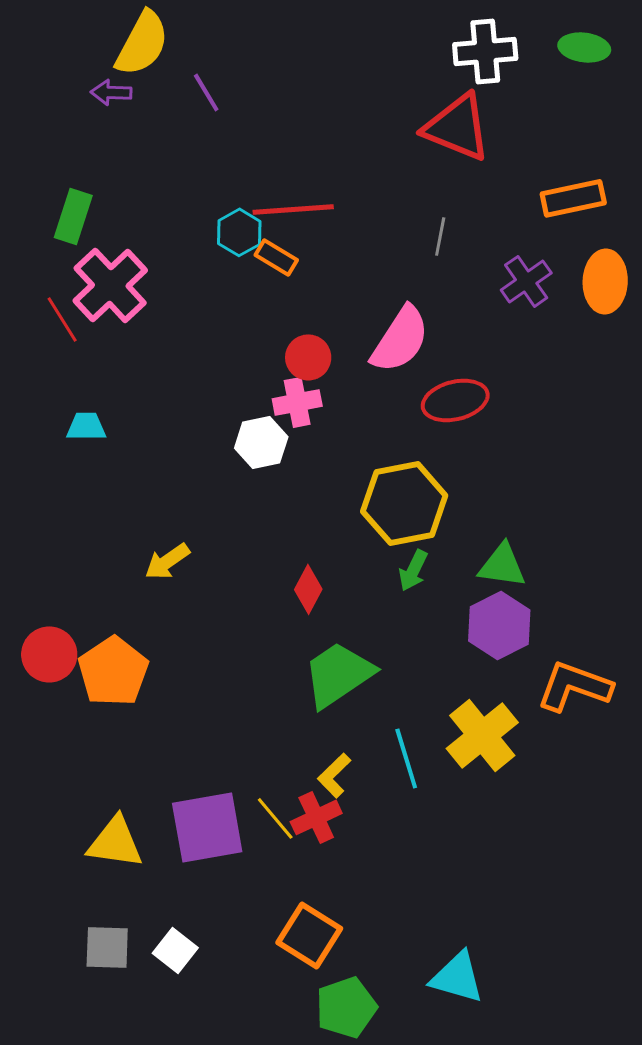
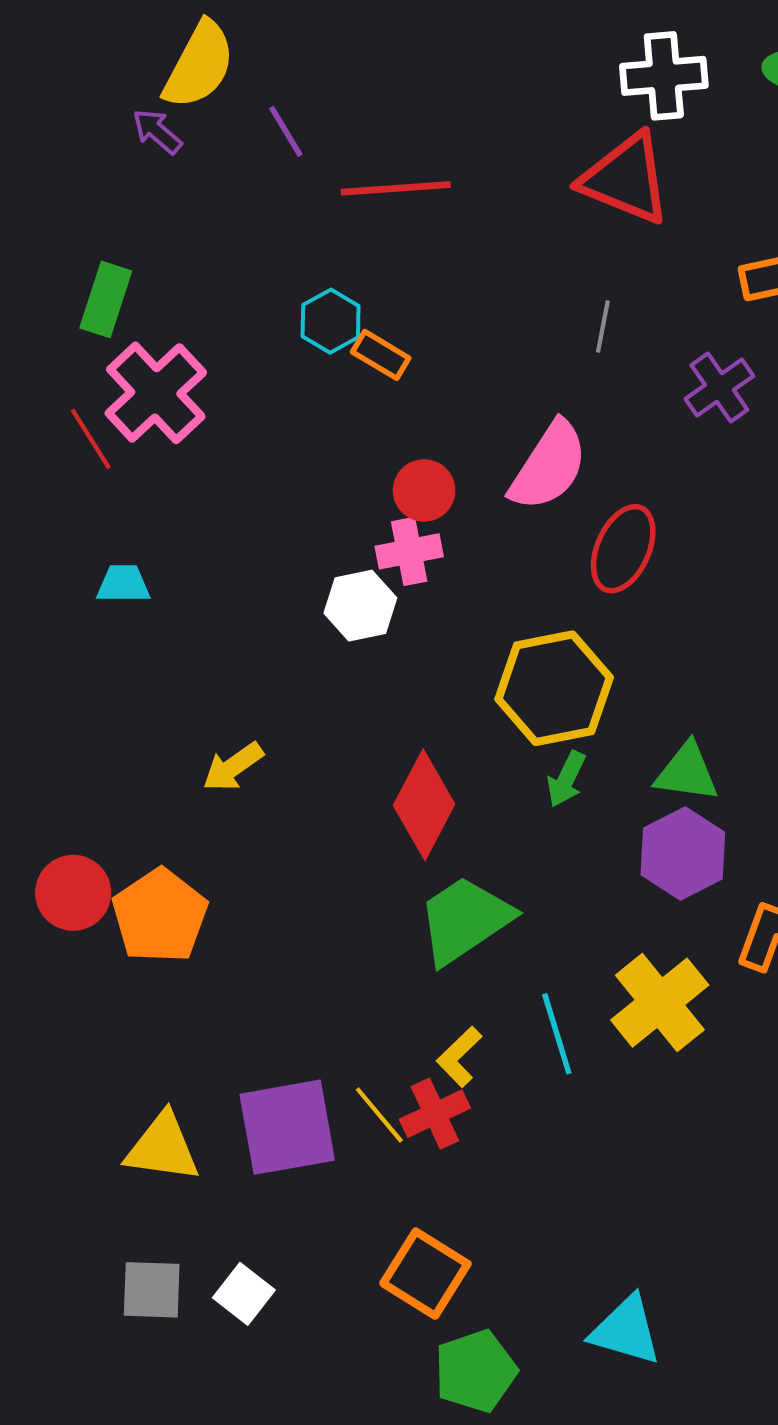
purple arrow: (111, 92) -> (157, 131), turned 39
red line: (293, 209) -> (396, 188), moved
red ellipse: (455, 400) -> (623, 549), turned -52
red diamond: (308, 589) -> (424, 805), size x1.6

